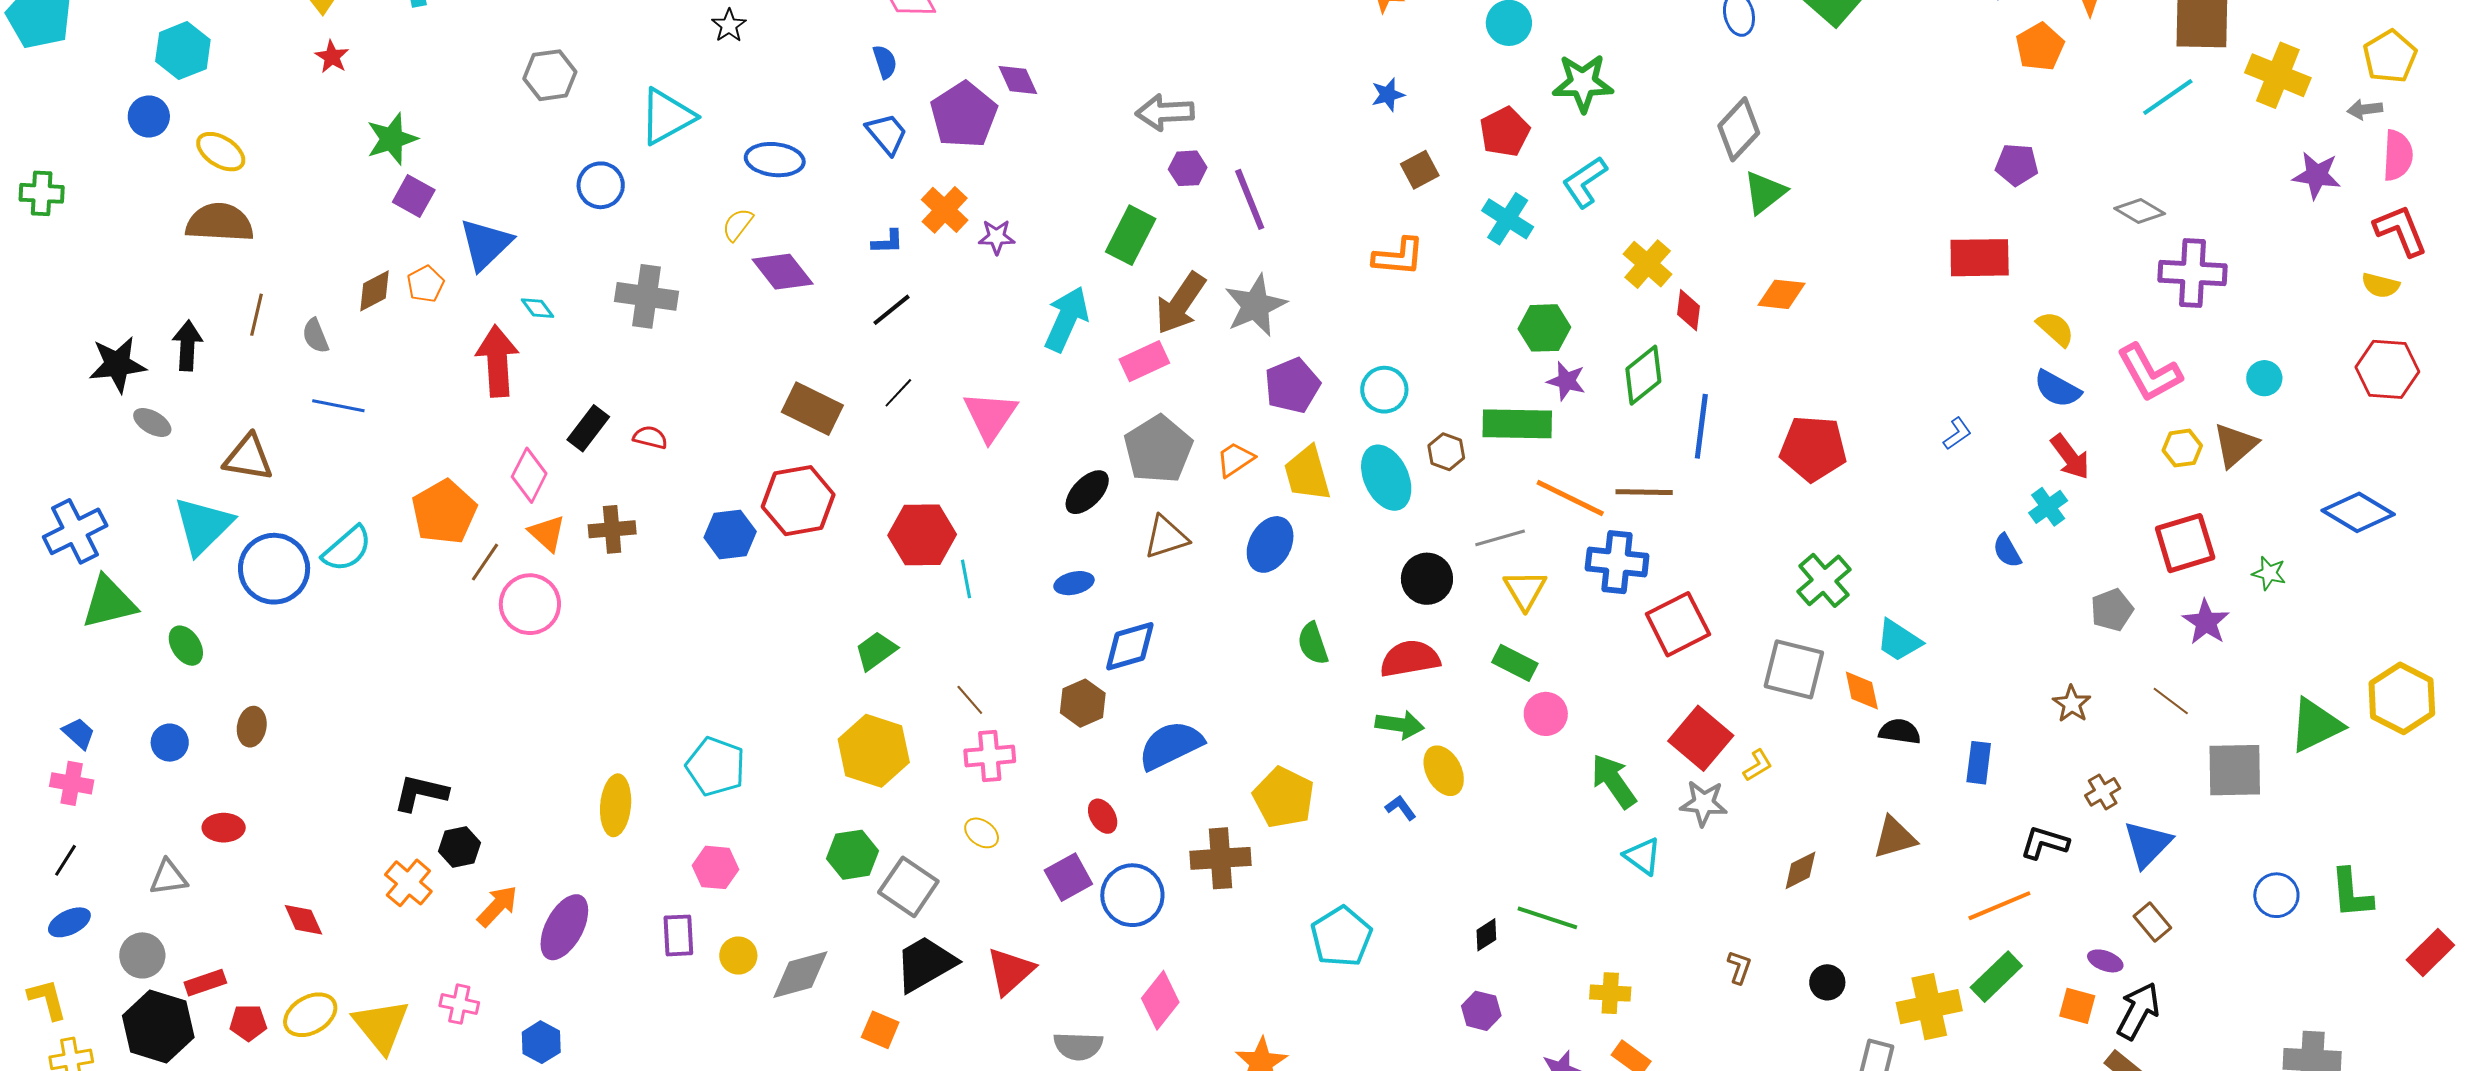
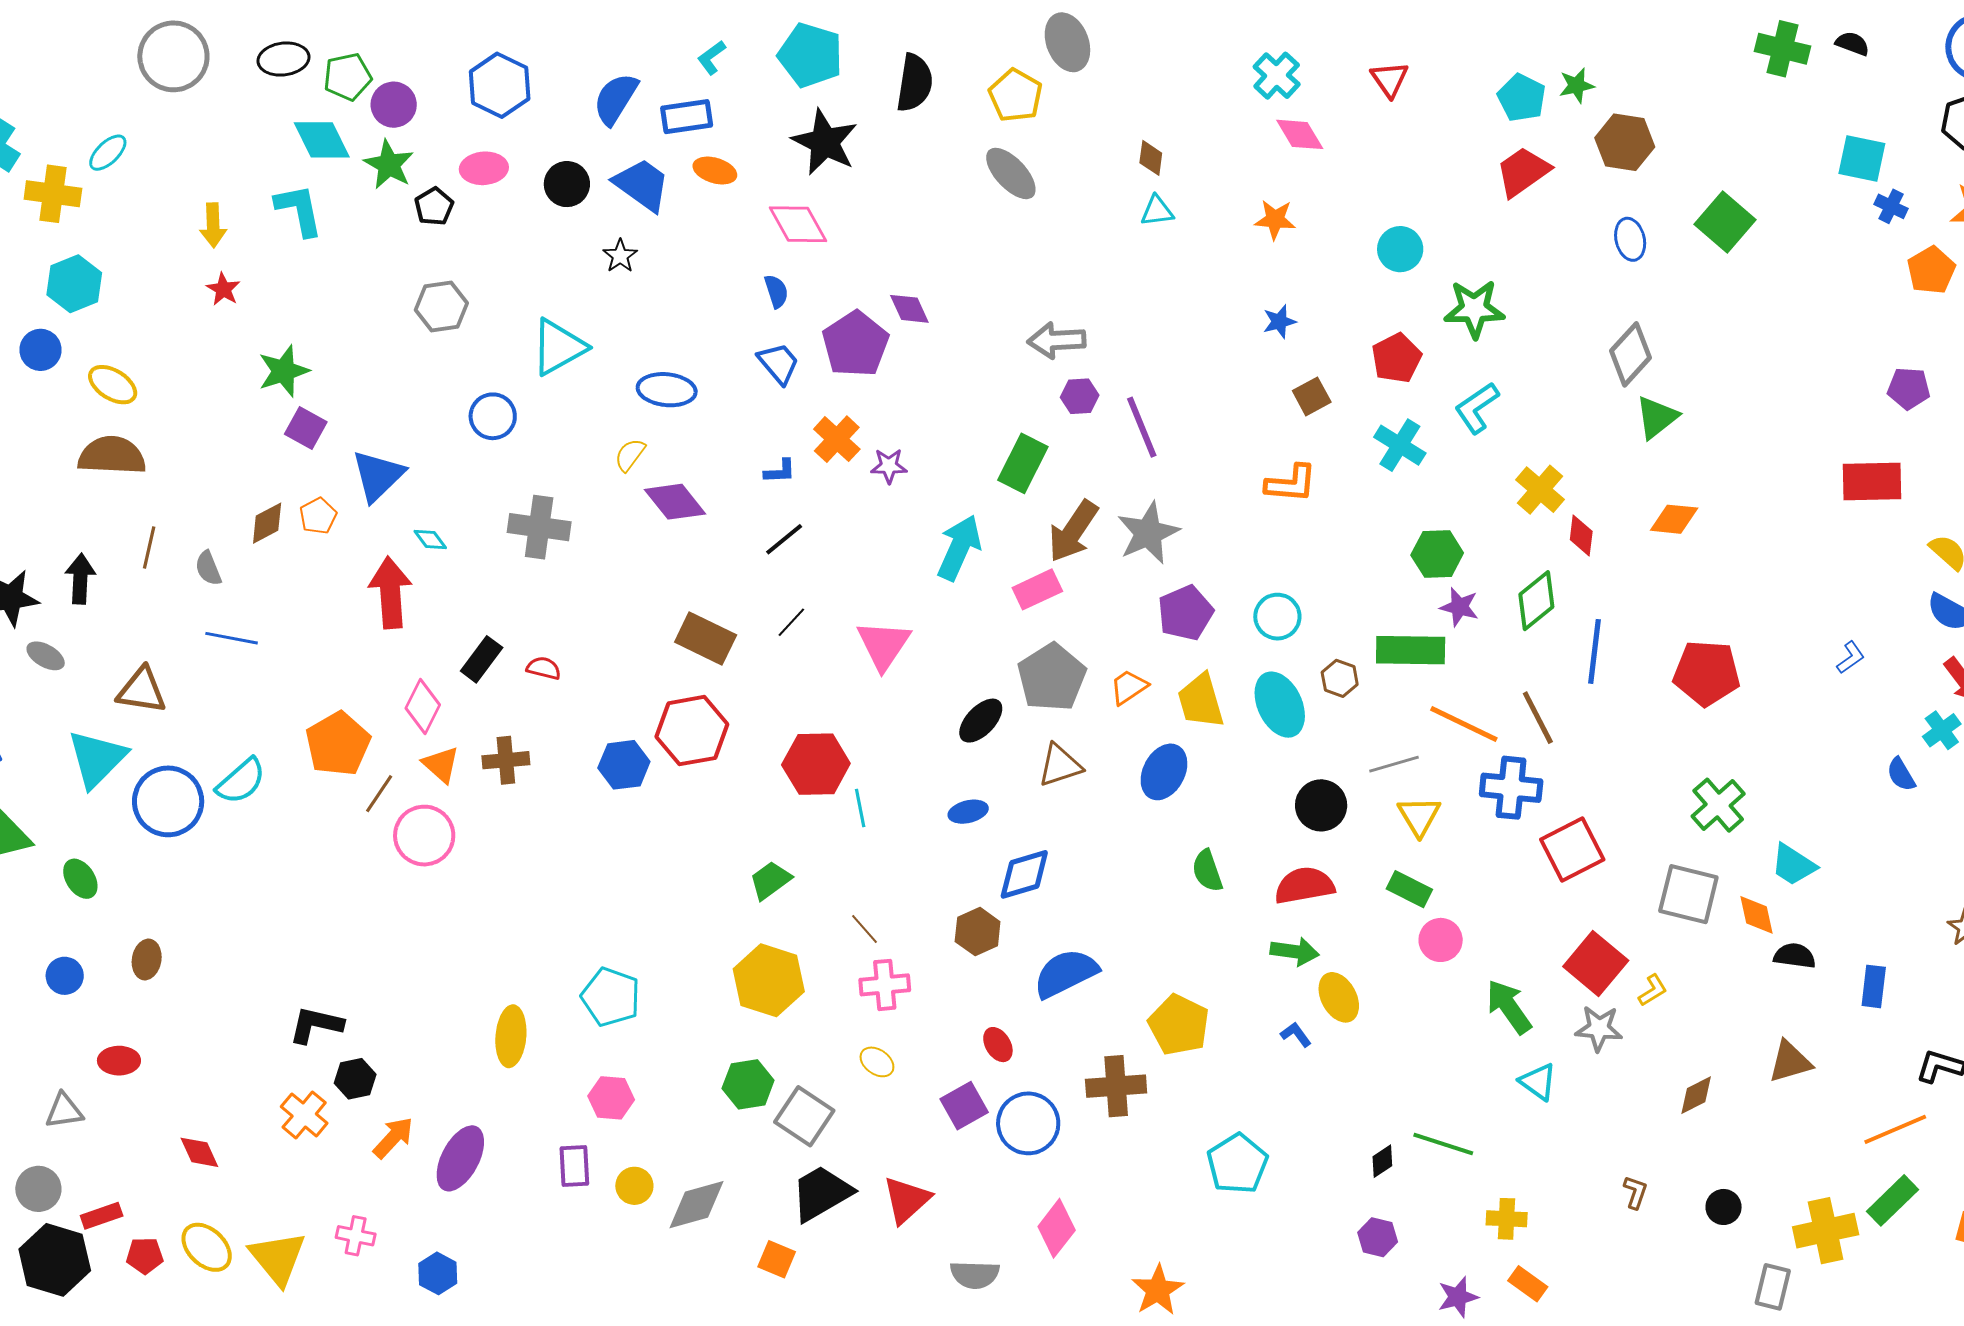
brown line: (1644, 492) -> (1538, 718), turned 62
yellow ellipse: (310, 1015) -> (207, 1247), turned 74

